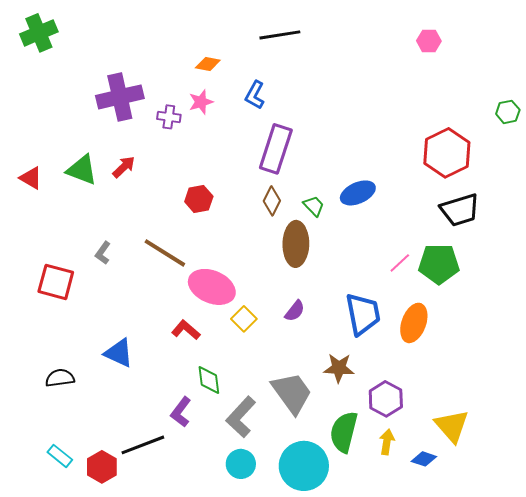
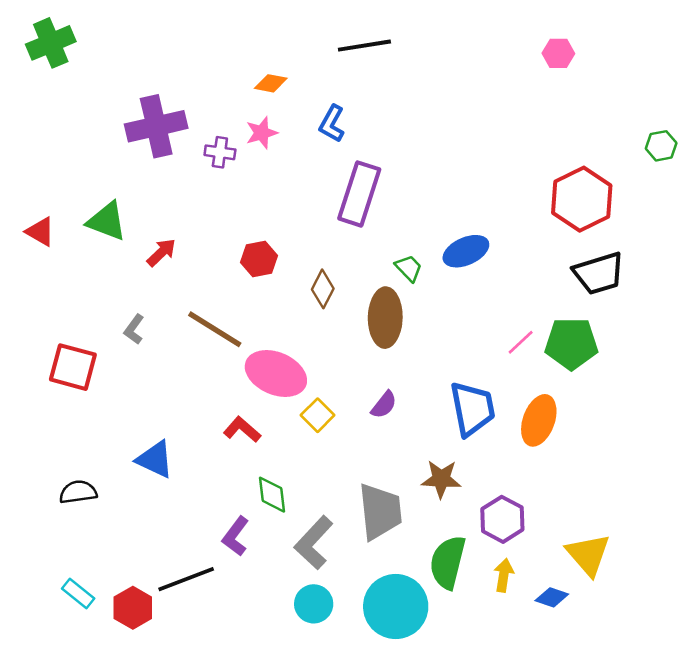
red arrow: (124, 167) -> (161, 252), moved
brown diamond: (272, 201) -> (323, 289), moved
gray trapezoid: (292, 393) -> (380, 511), turned 30

